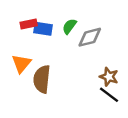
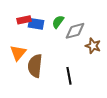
brown star: (109, 77) -> (93, 46), moved
black line: (109, 95) -> (69, 76), moved, turned 42

